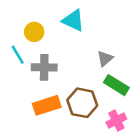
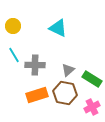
yellow circle: (34, 32) -> (13, 26), moved
gray triangle: (105, 58) -> (68, 70), moved

